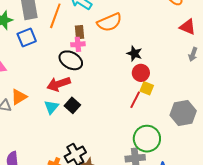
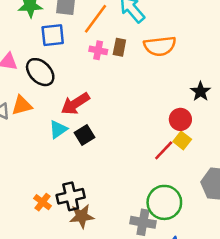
pink cross: (78, 44) -> (98, 50), moved
black star: (134, 53) -> (200, 92), moved
black ellipse: (71, 60) -> (40, 72), moved
red arrow: (59, 84) -> (75, 104), turned -30

